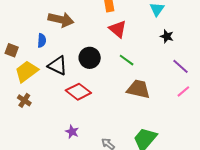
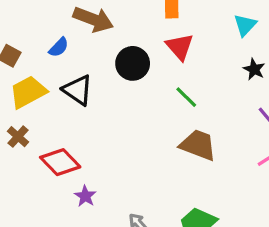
blue semicircle: (42, 40) -> (59, 47), turned 32
black circle: (90, 58) -> (133, 63), moved
red diamond: (78, 92) -> (60, 162), moved

